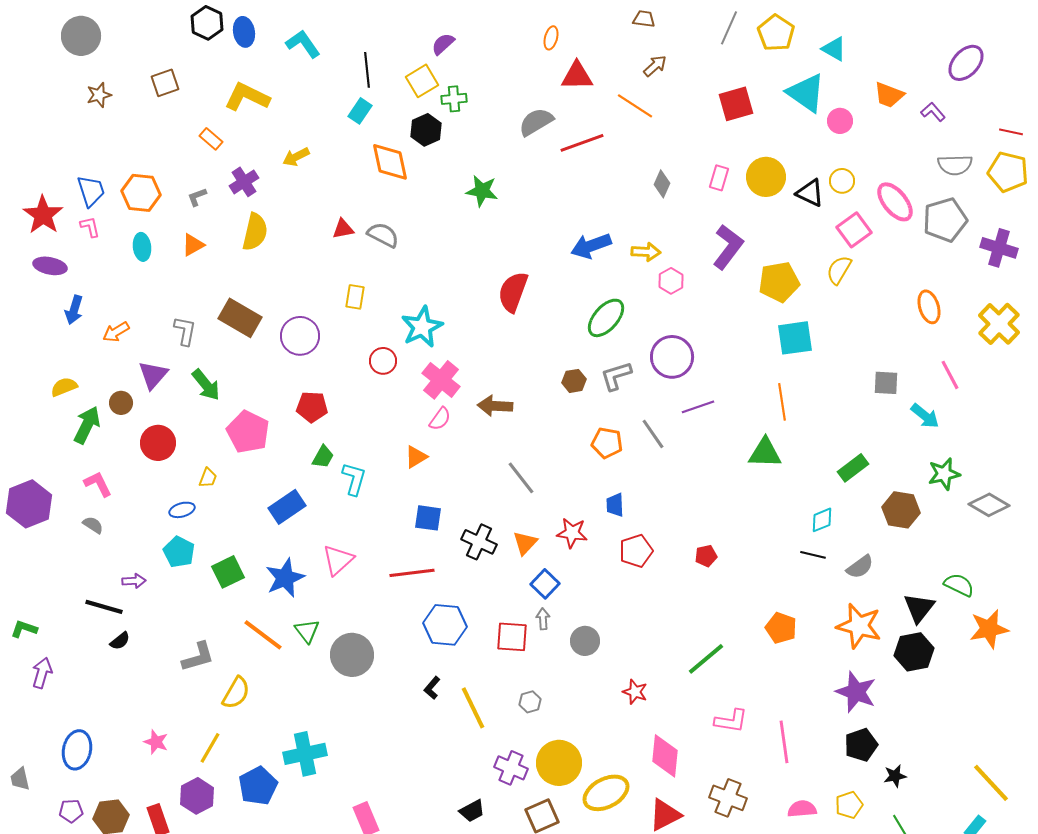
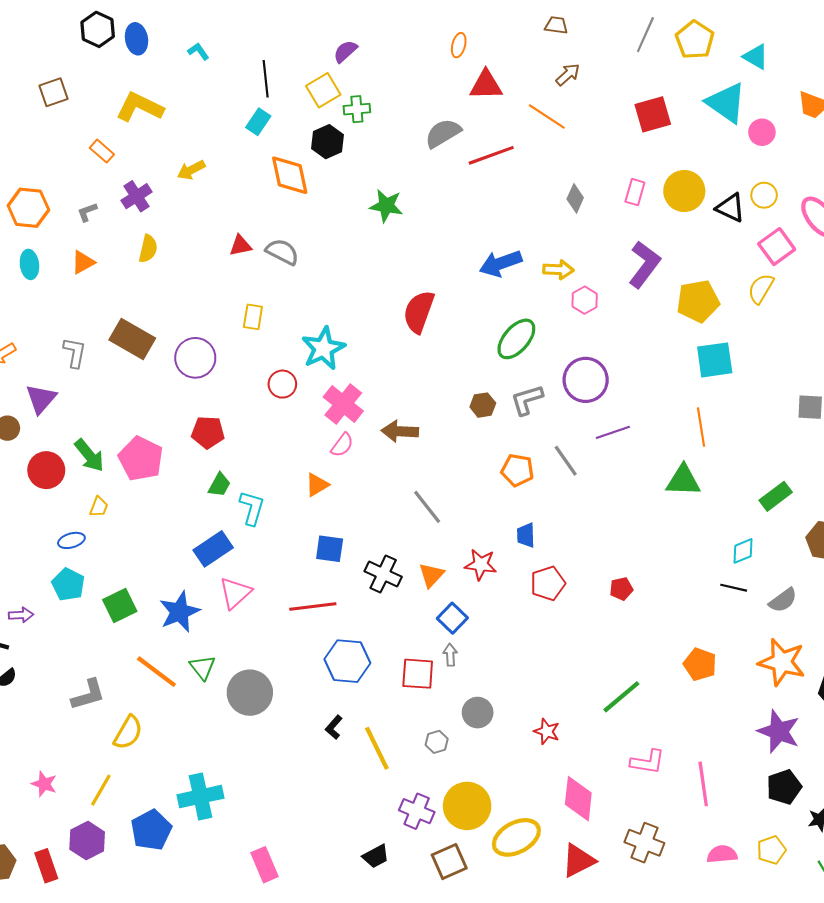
cyan L-shape: (303, 44) -> (198, 51), size x0.6
yellow semicircle: (255, 232) -> (148, 249), size x0.7
green arrow: (206, 385) -> (89, 455), moved
blue rectangle: (287, 507) -> (213, 549), moved
gray circle: (585, 641) -> (478, 713), moved

